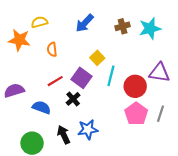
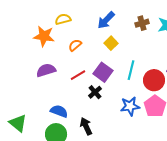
orange semicircle: (52, 49) -> (75, 45), turned 56
yellow square: (97, 58) -> (111, 43), moved
purple semicircle: (14, 91) -> (46, 70), moved
blue semicircle: (41, 107) -> (59, 111), moved
blue star: (88, 129) -> (130, 106), moved

